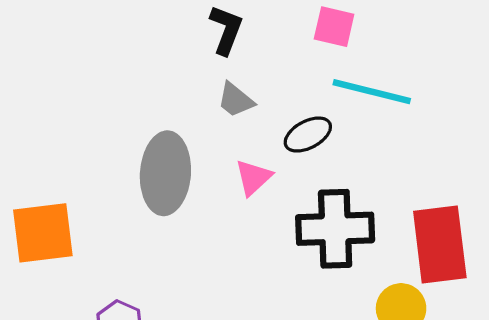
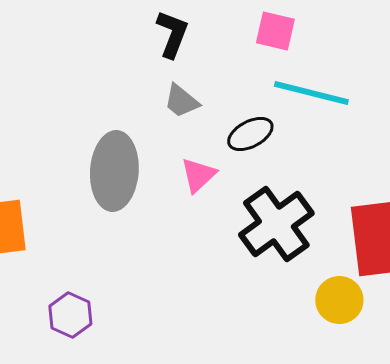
black cross: (335, 229) -> (276, 224), turned -34

